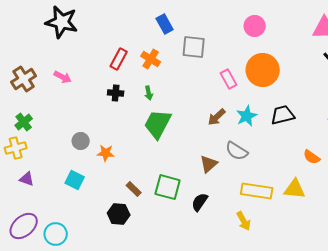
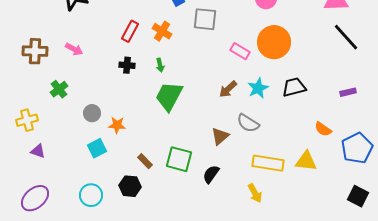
brown cross: (24, 79) -> (35, 51), turned 35
pink rectangle: (229, 79) -> (240, 51), turned -30
green cross: (24, 122) -> (59, 89), moved
cyan square: (75, 180) -> (97, 148), moved, turned 36
cyan circle: (56, 234) -> (91, 195), moved

